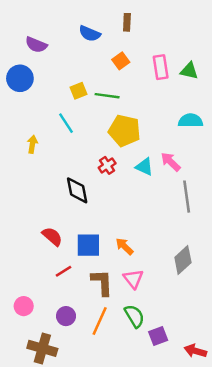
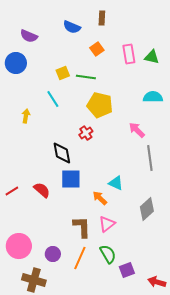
cyan triangle: (144, 167) -> (116, 183), moved
blue square: (88, 245) -> (71, 179), moved
red line: (63, 271) -> (12, 191), moved
pink triangle: (133, 279) -> (107, 224), turned 30
pink circle: (24, 306) -> (19, 246), size x1.6

